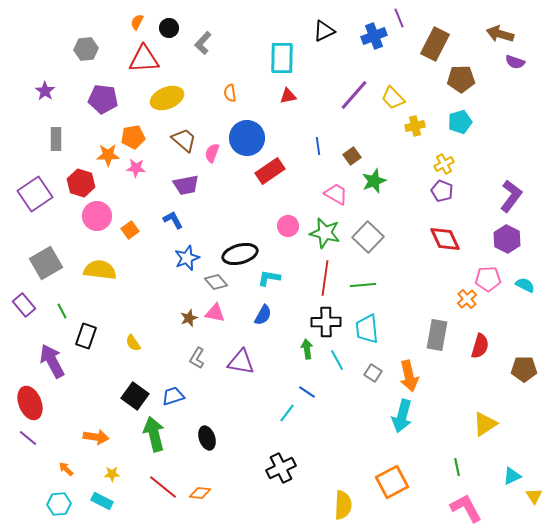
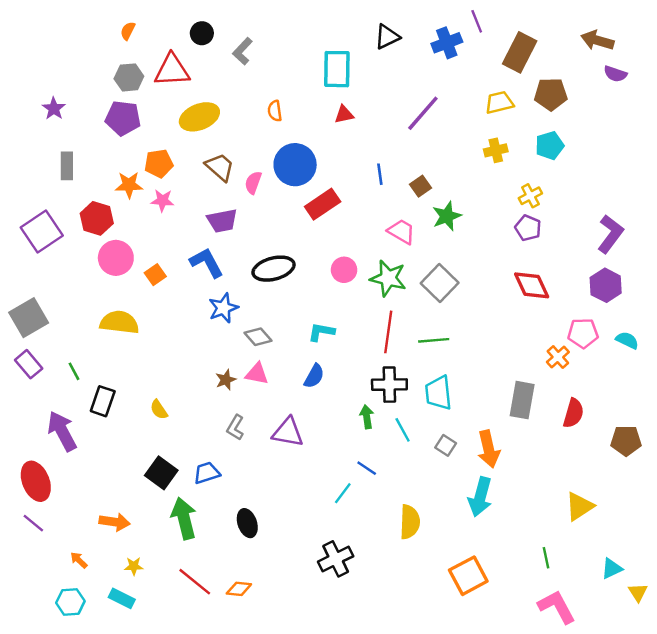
orange semicircle: (137, 22) -> (128, 31), moved
gray hexagon: (86, 49) -> (129, 77), moved
yellow trapezoid: (393, 98) -> (499, 103), moved, turned 120
blue L-shape: (173, 220) -> (207, 263), size x1.4
black ellipse: (240, 254) -> (274, 269), moved
gray square: (46, 263) -> (29, 318), moved
yellow semicircle: (343, 505) -> (410, 522), moved

